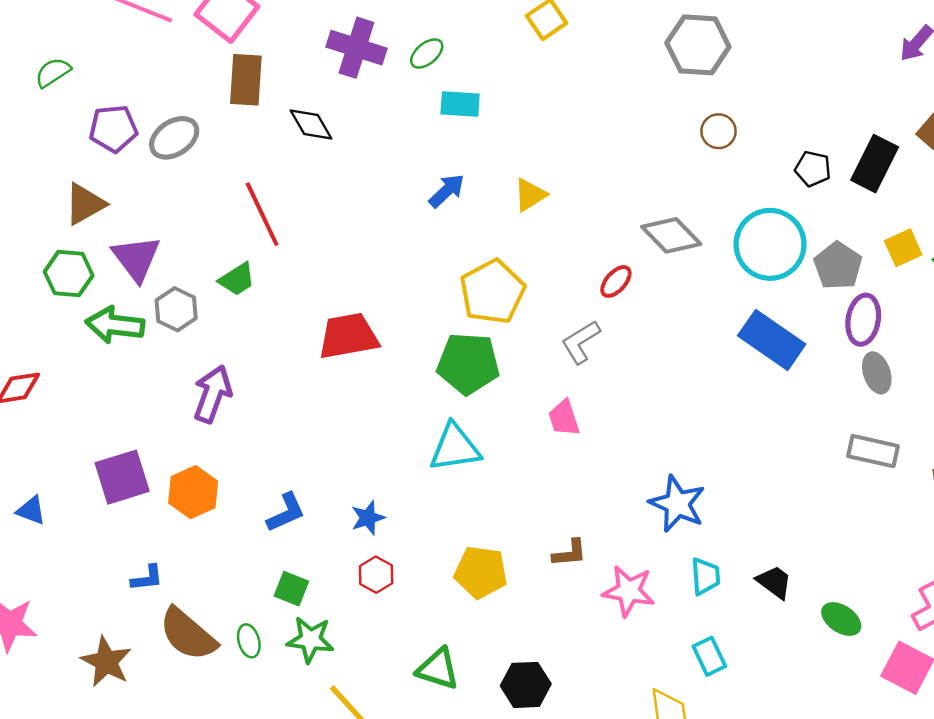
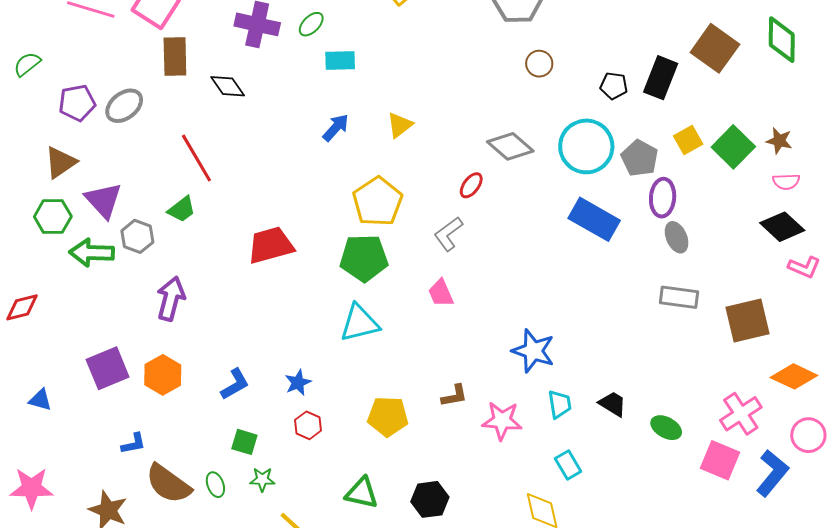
green star: (310, 640) -> (262, 479), size x0.7

